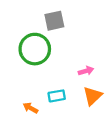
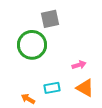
orange triangle: (93, 96) -> (85, 88), turned -48

